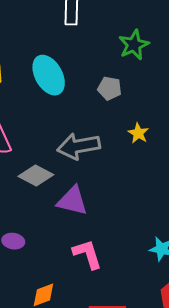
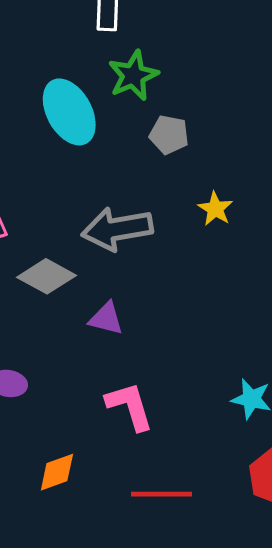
green star: (134, 45) -> (133, 75), moved
purple triangle: (72, 201) -> (106, 319), size x0.7

